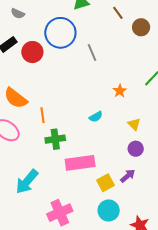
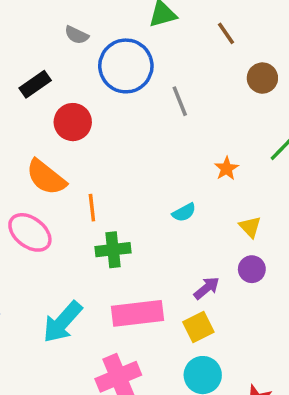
gray semicircle: (18, 14) -> (77, 35), moved
brown circle: (141, 27) -> (262, 78), moved
red circle: (32, 52) -> (73, 122), moved
pink rectangle: (80, 163) -> (138, 313), moved
purple arrow: (128, 176) -> (207, 288), moved

